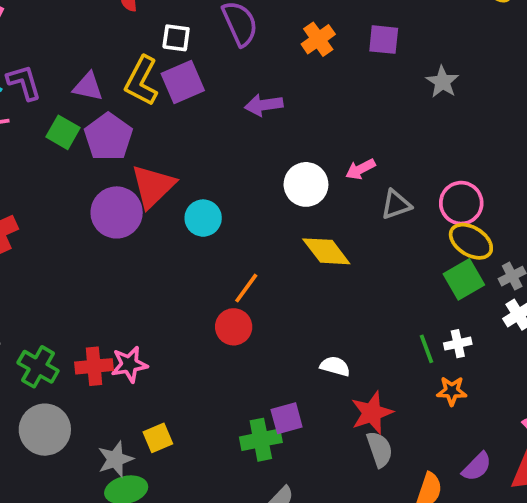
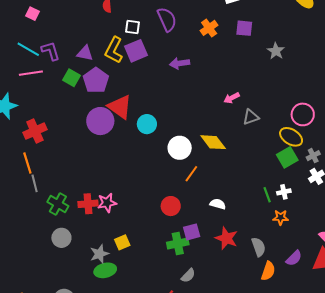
white circle: (306, 184) -> (180, 148), moved
red triangle: (153, 186) -> (120, 107), turned -40
pink circle: (461, 203) -> (303, 114), moved
orange line: (246, 288) -> (191, 174), moved
red circle: (234, 327) -> (171, 206), moved
red star: (372, 413) -> (226, 238), moved, turned -30
gray circle: (45, 430) -> (61, 238), size x0.7
gray semicircle: (380, 449) -> (259, 247), moved

